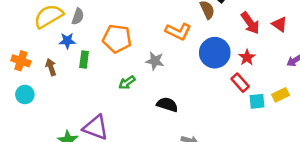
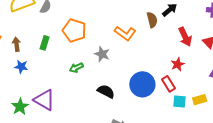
blue star: (67, 41) -> (21, 67), moved
blue circle: (215, 53) -> (142, 84), moved

